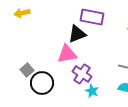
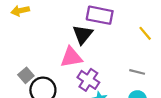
black triangle: (77, 34) -> (83, 34), turned -30

